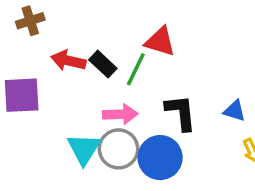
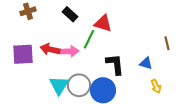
red arrow: (68, 61) -> (50, 49), moved
black rectangle: (103, 64) -> (70, 14), moved
pink arrow: (120, 114) -> (69, 51), moved

